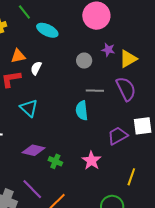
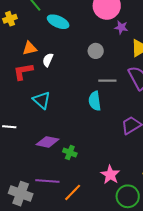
purple star: (108, 50) -> (121, 27), moved
pink star: (91, 161) -> (110, 175), moved
purple line: (32, 189) -> (47, 181), turned -40

